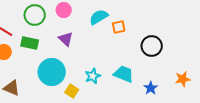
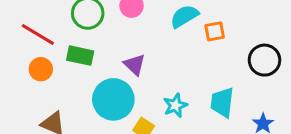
purple triangle: (66, 39) -> (135, 65), moved
cyan trapezoid: (124, 74) -> (222, 102), turned -105

